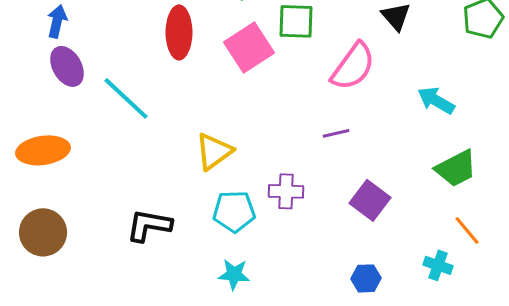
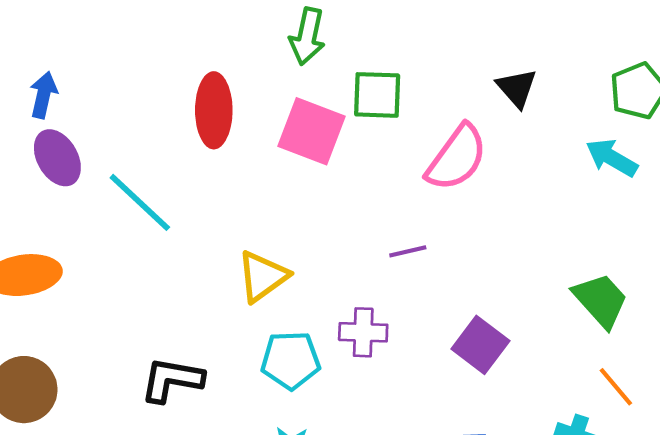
pink square: (249, 47) -> (312, 131), turned -36
cyan arrow: (436, 100) -> (612, 158), moved
purple line: (336, 133) -> (408, 251), moved
green trapezoid: (456, 168) -> (601, 300), turned -105

